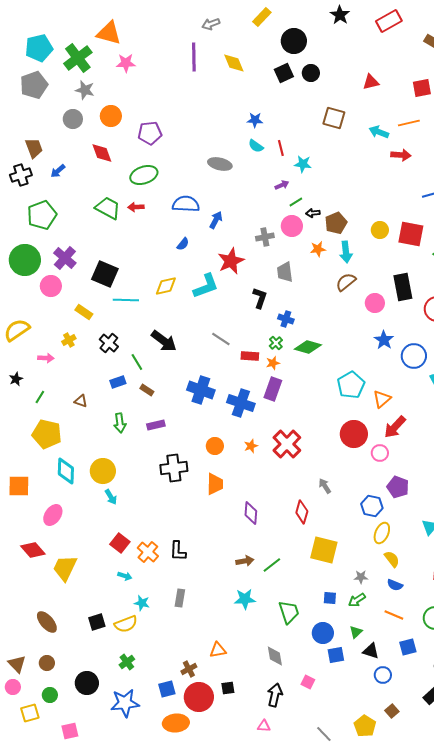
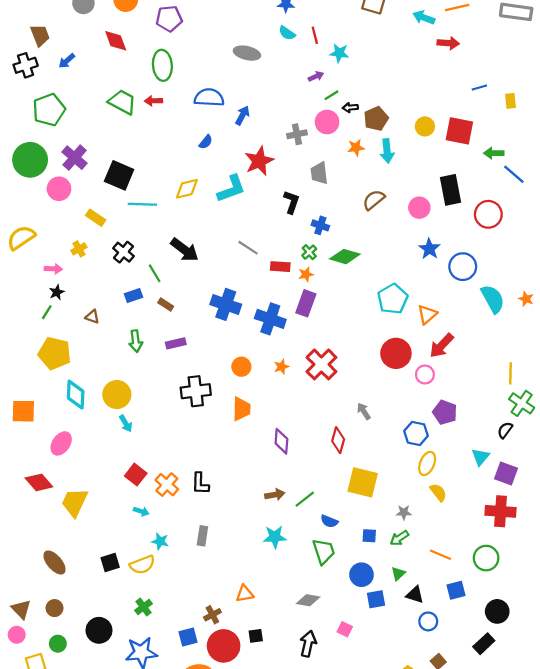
green ellipse: (144, 175) -> (162, 65), turned -76
brown semicircle: (346, 282) -> (374, 200), moved
black star: (16, 379) -> (57, 292), moved
blue semicircle: (395, 585) -> (329, 521), moved
gray diamond: (275, 656) -> (308, 600), turned -70

